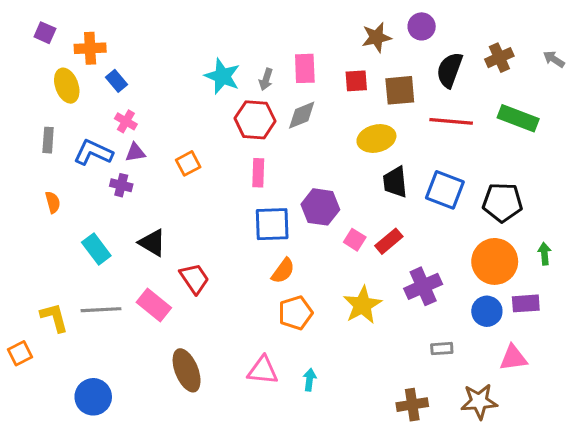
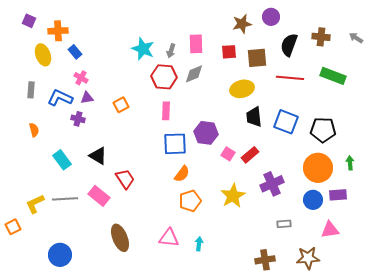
brown cross: (499, 58) -> (321, 37), turned 30
yellow L-shape: (54, 317) -> (35, 204), turned -100

